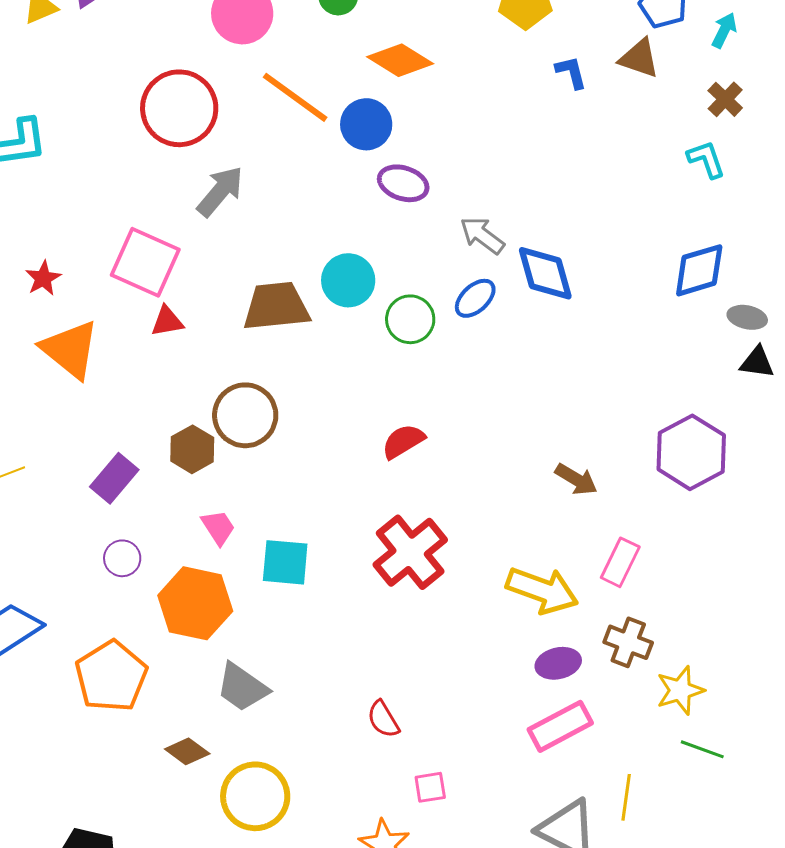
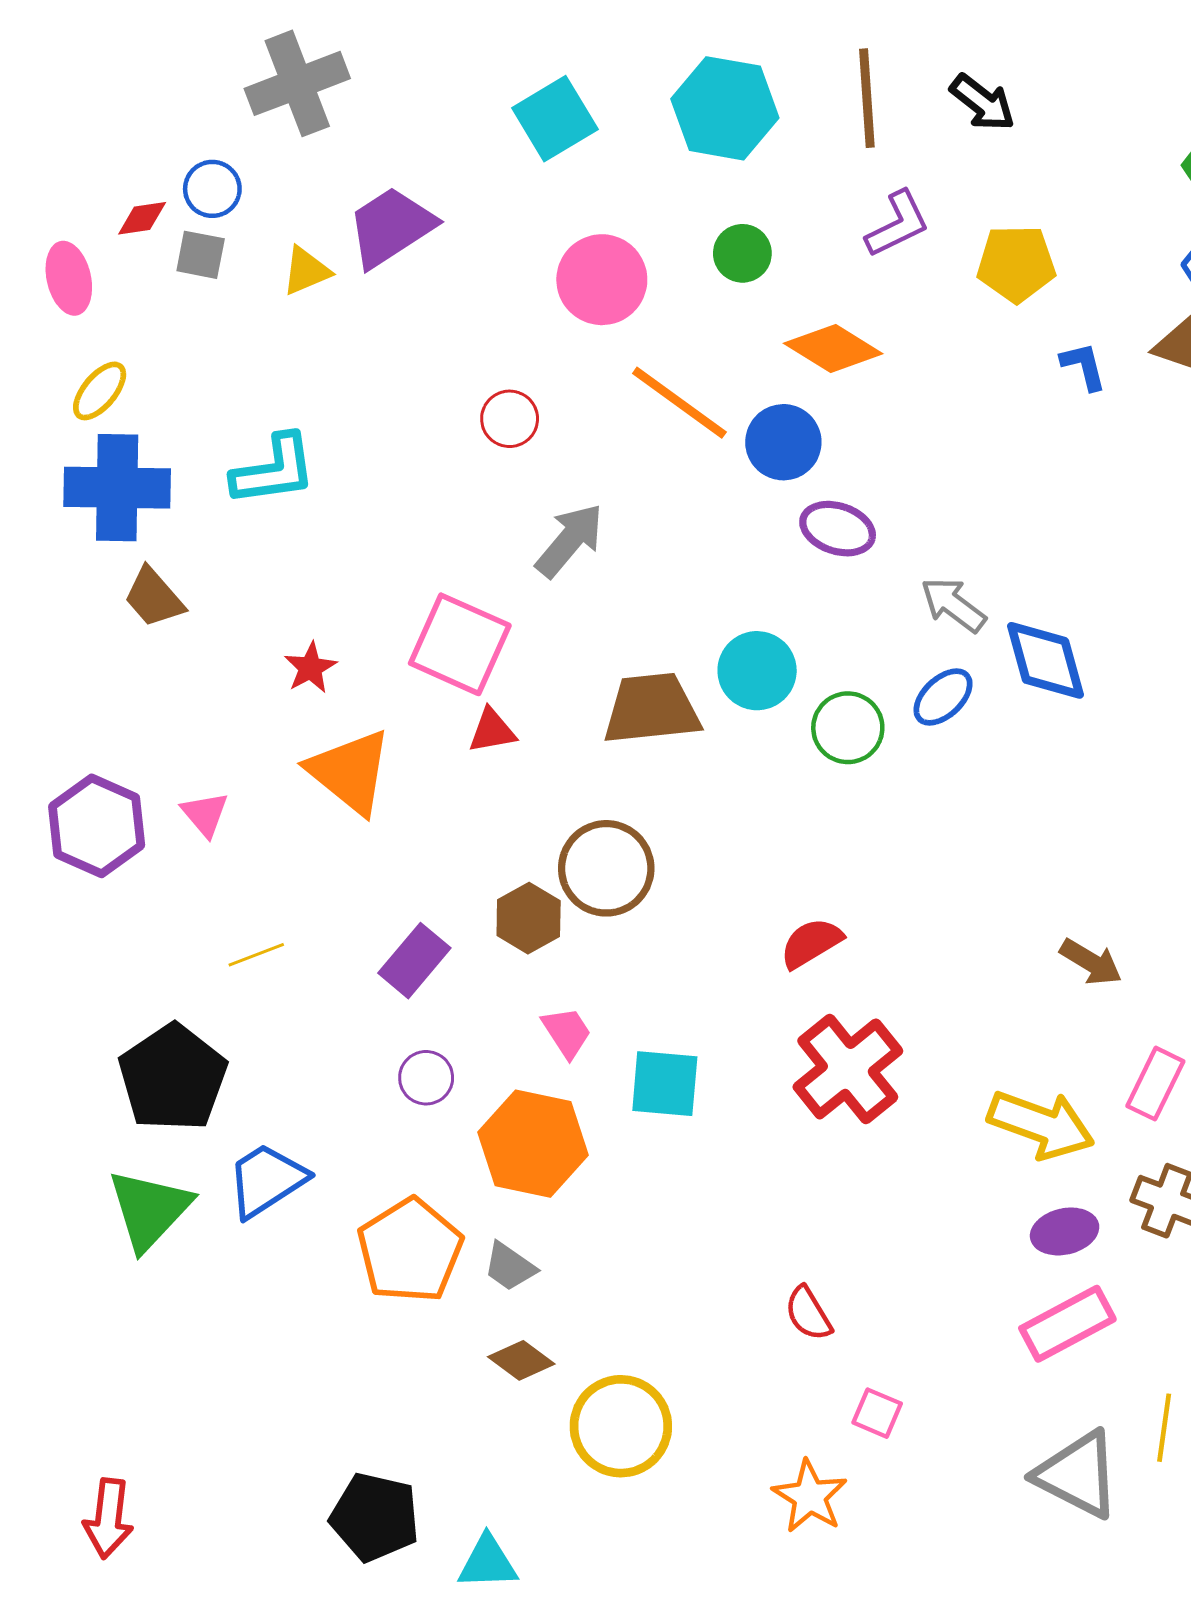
red circle: (179, 108) -> (510, 419), size x0.5
red semicircle: (403, 441) -> (811, 943), moved
gray trapezoid: (242, 687) -> (510, 1267), moved, size x0.7
pink square: (430, 787) -> (877, 1413), turned 32

